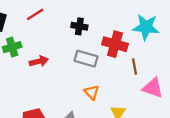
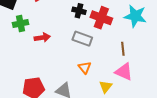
red cross: (115, 44) -> (101, 18), moved
pink triangle: (153, 88) -> (124, 72), moved

